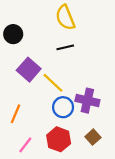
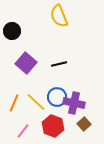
black line: (65, 47) -> (59, 64), moved
yellow line: (53, 83) -> (36, 102), moved
purple cross: (87, 101) -> (74, 103), moved

